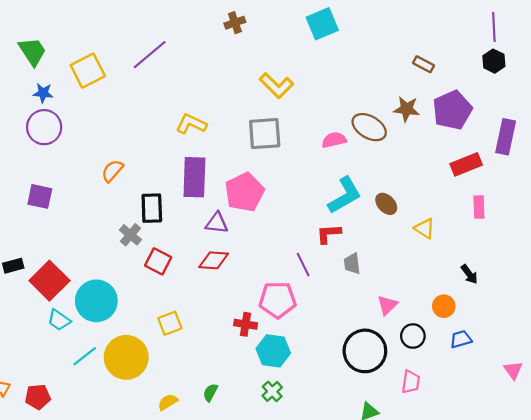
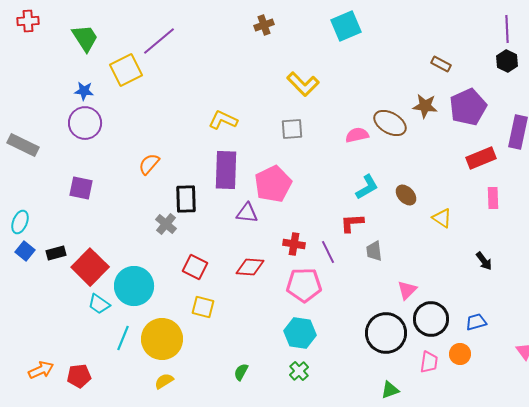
green trapezoid: (32, 51) -> (85, 38), moved
purple line: (150, 55) -> (159, 41), moved
gray square: (265, 134) -> (292, 129), size x0.7
cyan L-shape: (345, 195) -> (367, 187), size x0.7
red diamond: (214, 260) -> (250, 267), moved
red square: (158, 261) -> (195, 267), moved
orange circle: (444, 306) -> (460, 354), moved
yellow square: (170, 323) -> (203, 307), turned 35
red cross: (246, 324) -> (294, 244), moved
black circle: (413, 336) -> (431, 319), size x1.5
cyan line: (85, 356) -> (123, 338), turned -30
yellow semicircle: (168, 402) -> (164, 381), moved

